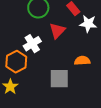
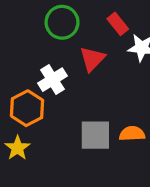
orange semicircle: (82, 61) -> (132, 134), moved

